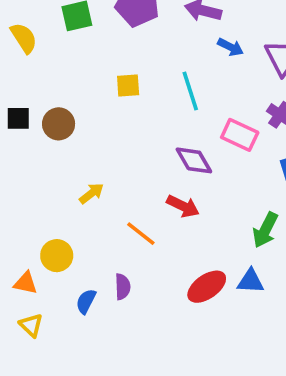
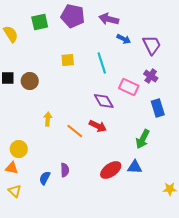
yellow arrow: (91, 193) -> (48, 119), turned -48
orange line: (141, 234) -> (75, 131), moved
yellow circle: (57, 256) -> (19, 149), moved

